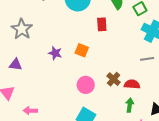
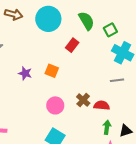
red rectangle: (102, 24) -> (72, 45), turned 40
green arrow: (130, 105) -> (107, 127), moved

